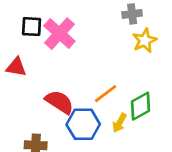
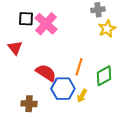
red triangle: (16, 67) -> (15, 48), turned 42
orange line: (106, 94) -> (79, 67), turned -36
yellow arrow: (120, 123) -> (82, 96), moved

